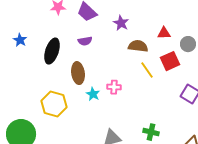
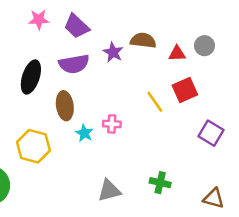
purple star: (121, 23) -> (113, 52), moved
purple semicircle: (85, 41) -> (74, 64), size x1.6
gray circle: (188, 44) -> (204, 46), moved
brown semicircle: (138, 46) -> (143, 40), moved

